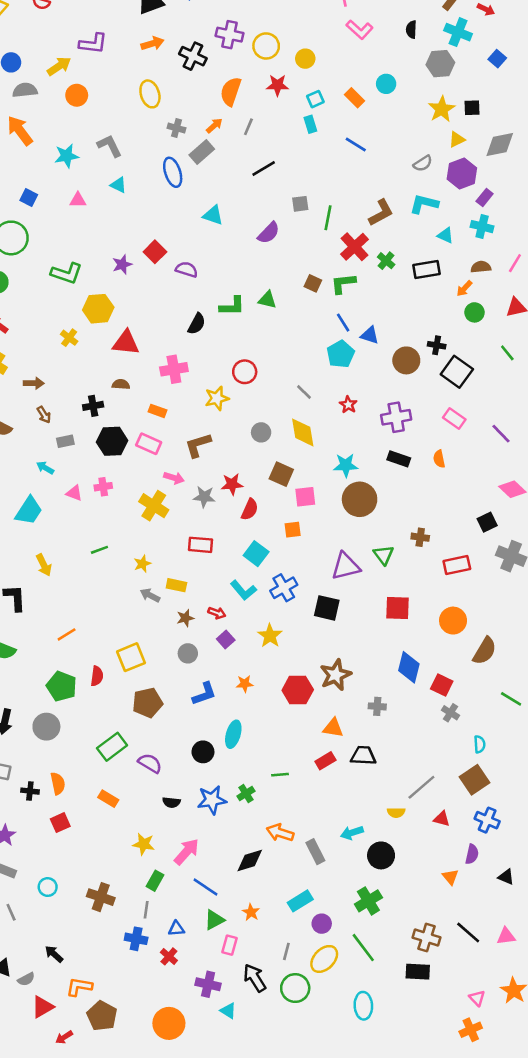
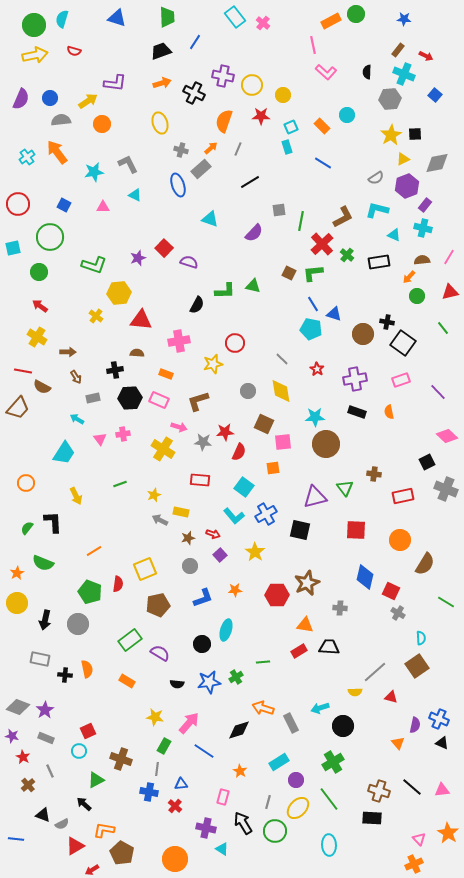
cyan pentagon: (341, 354) -> (311, 329), turned -30
pink rectangle: (454, 419) -> (401, 380), turned -54
pink triangle: (74, 493) -> (100, 439), turned 32
blue cross: (487, 820) -> (439, 719), moved
red square: (60, 823) -> (88, 731), moved
green triangle: (214, 920) -> (96, 780), moved

